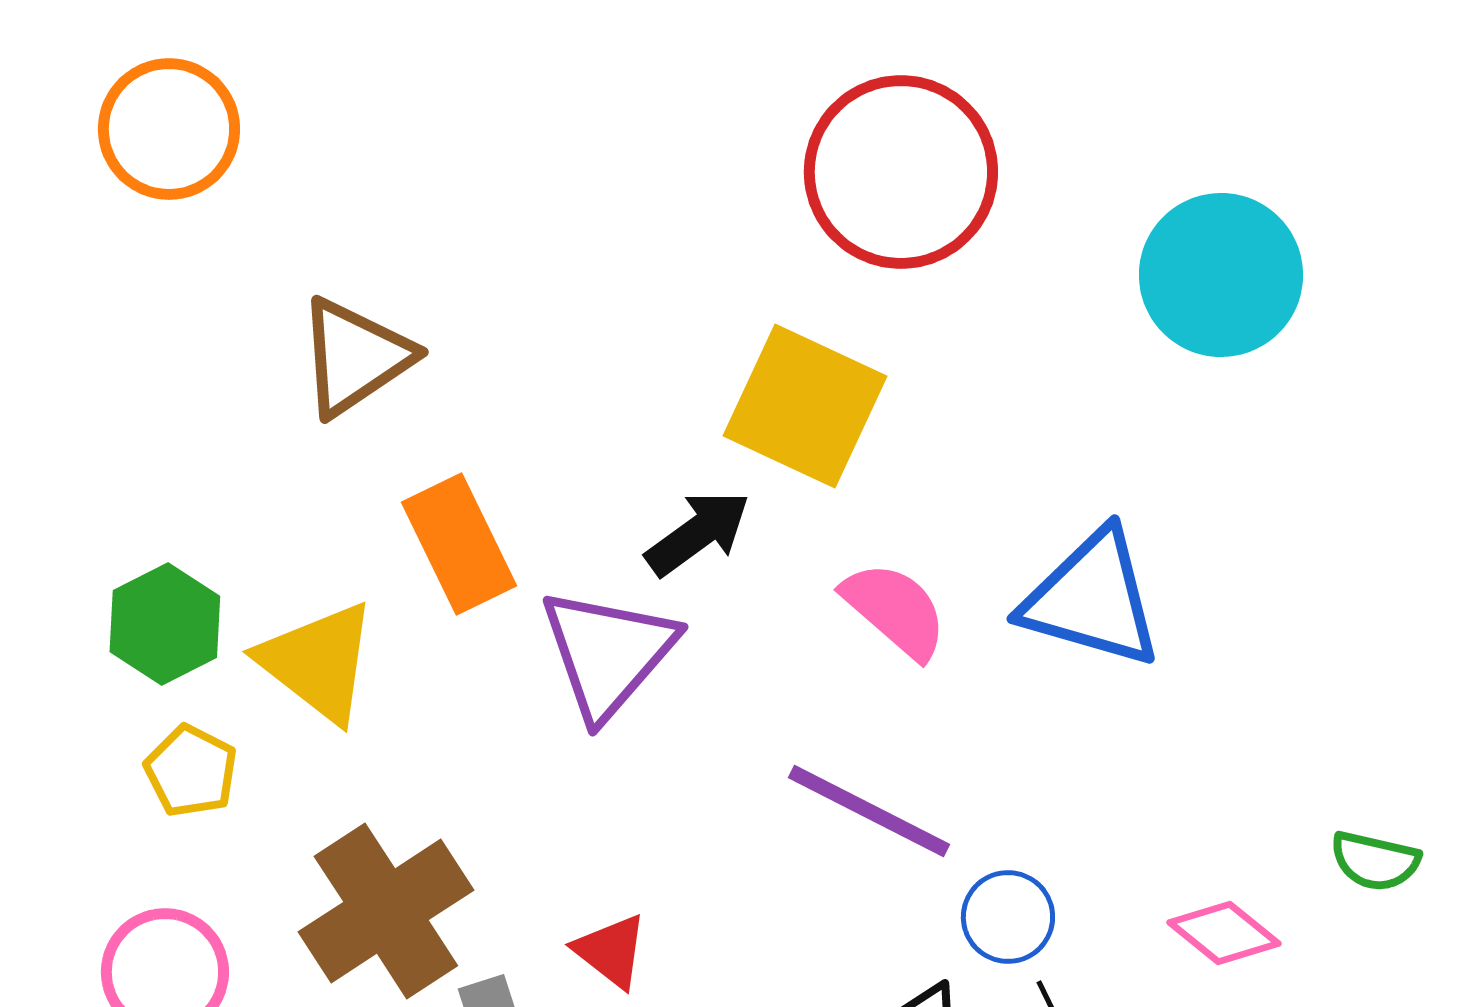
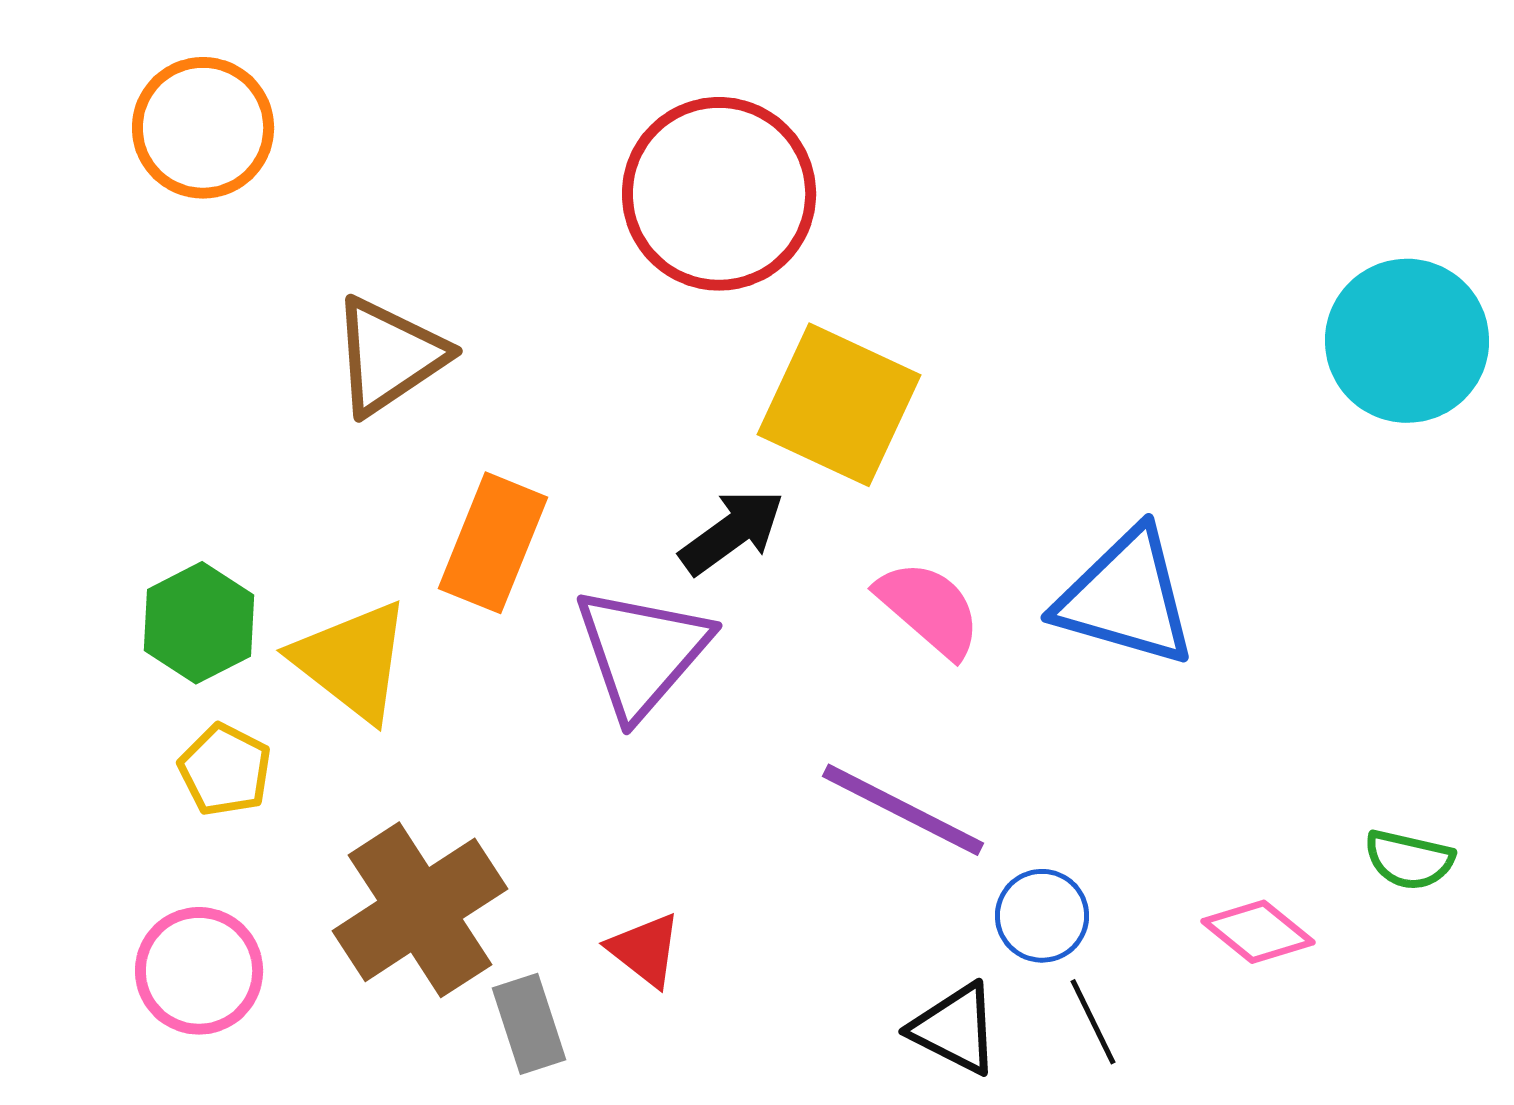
red circle: (901, 172) -> (719, 194), moved
cyan circle: (1221, 275) -> (1407, 341), moved
orange rectangle: (459, 544) -> (493, 543), turned 48

